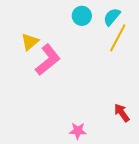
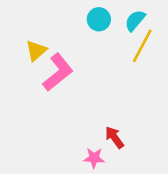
red arrow: (122, 113) -> (115, 137), moved

